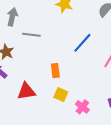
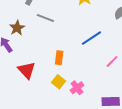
red triangle: (26, 91) -> (27, 70), turned 42
pink cross: (82, 107) -> (77, 88), moved

